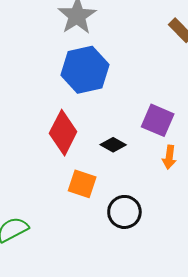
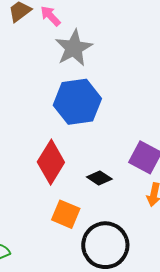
black circle: (124, 212) -> (105, 245), size x1.4

